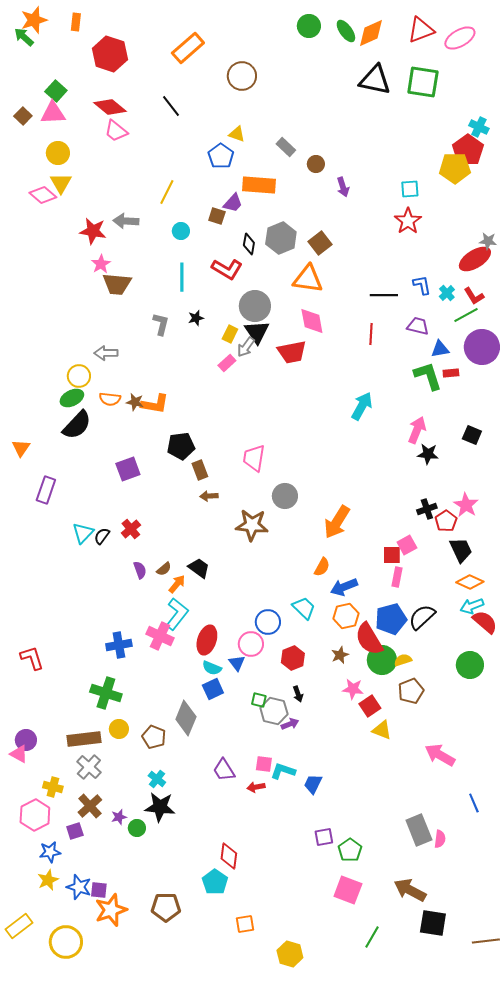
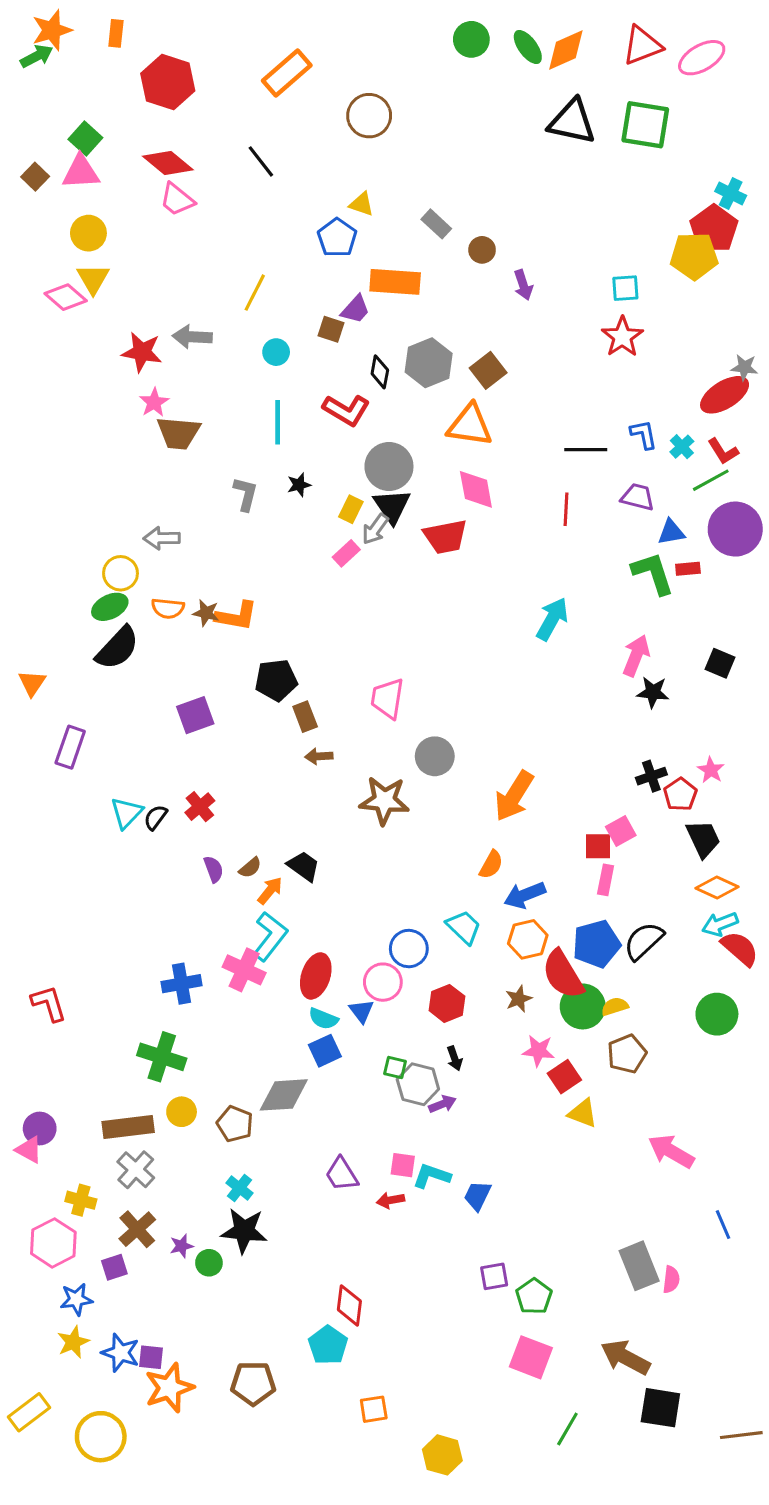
green arrow: (24, 37) -> (37, 56), turned 110
pink star: (466, 505) -> (711, 770), size x0.7
gray diamond: (186, 718) -> (284, 1095), turned 64

